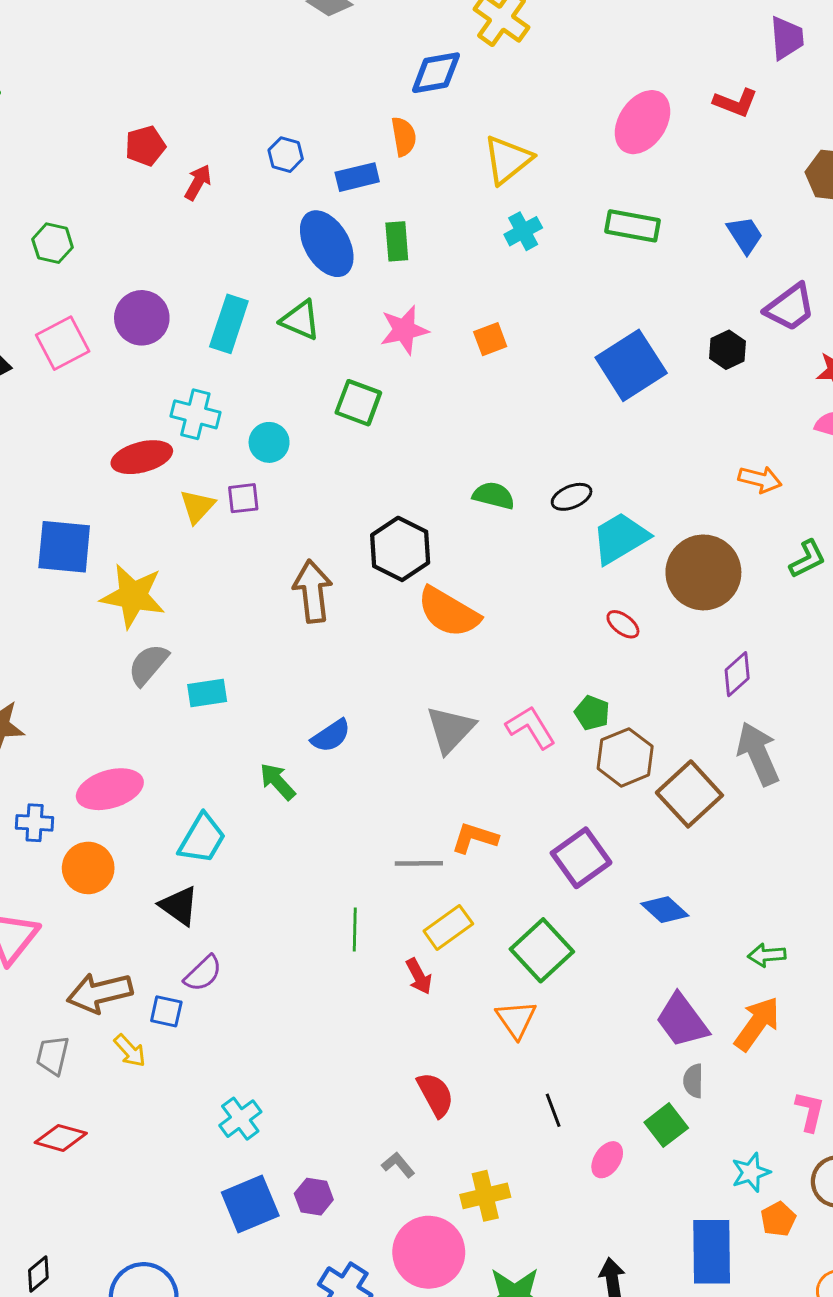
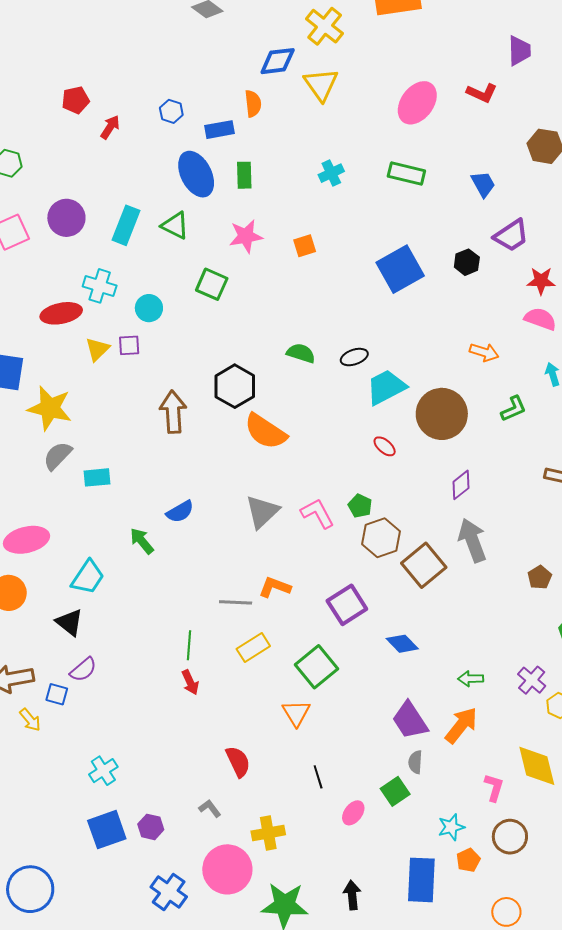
yellow triangle: (508, 160) -> (321, 84), moved, turned -30
red arrow: (419, 976) -> (190, 682), moved

